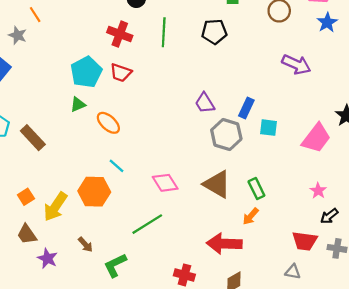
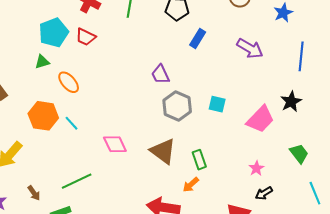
blue rectangle: (246, 108) -> (198, 39), moved
orange hexagon: (94, 192) -> (43, 116), moved
green line: (147, 224) -> (77, 181), moved

